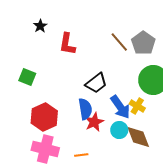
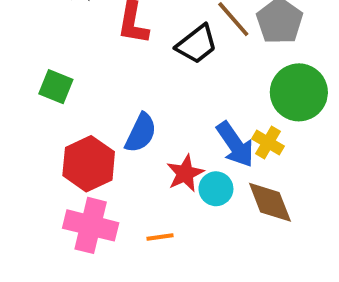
black trapezoid: (96, 83) -> (197, 44), moved
blue semicircle: (85, 109) -> (141, 133), moved, turned 35
cyan circle: (119, 130) -> (216, 189), moved

